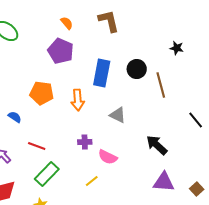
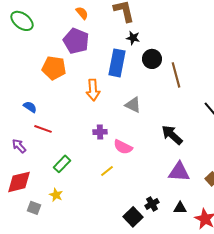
black star: (177, 48) -> (133, 38), moved
orange pentagon: (42, 93) -> (54, 68), moved
red line: (37, 146) -> (43, 129), moved
green rectangle: (47, 174) -> (62, 164), size x0.7

